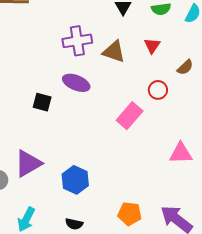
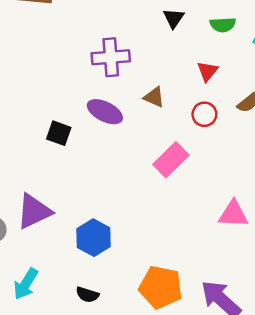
brown triangle: (114, 52) -> (154, 97), moved, size x0.7
red circle: (158, 90) -> (204, 114), moved
orange pentagon: (130, 214) -> (161, 287), size x1.4

